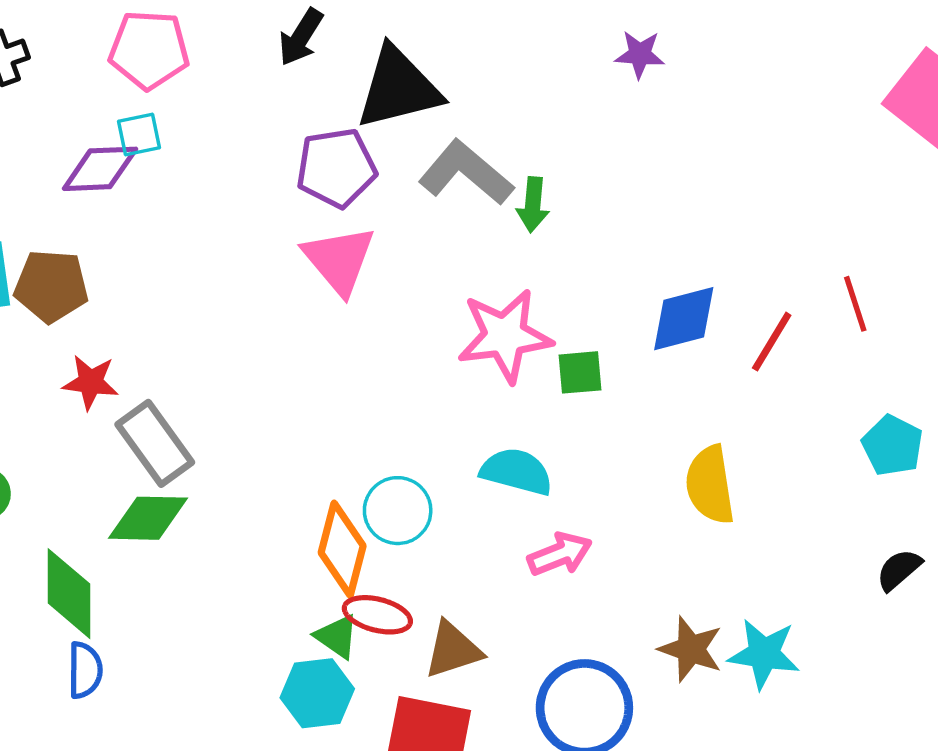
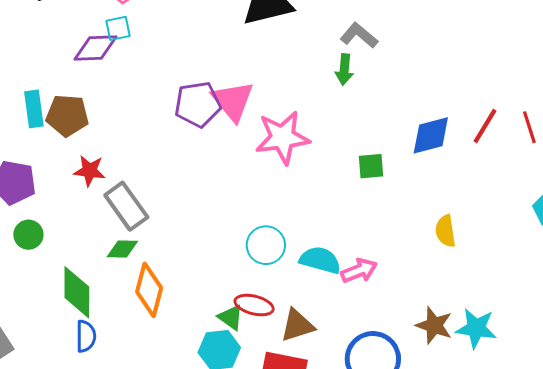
purple pentagon: (336, 168) -> (198, 104), moved
gray L-shape: (466, 173) -> (359, 35), moved, size x0.7
pink star: (505, 336) -> (283, 137), moved
red line: (772, 342) -> (485, 126), moved
cyan semicircle: (517, 472) -> (320, 260), moved
yellow semicircle: (710, 485) -> (446, 231), size x0.7
green diamond: (148, 518) -> (122, 249), size x0.7
orange diamond: (342, 549) -> (149, 290), moved

